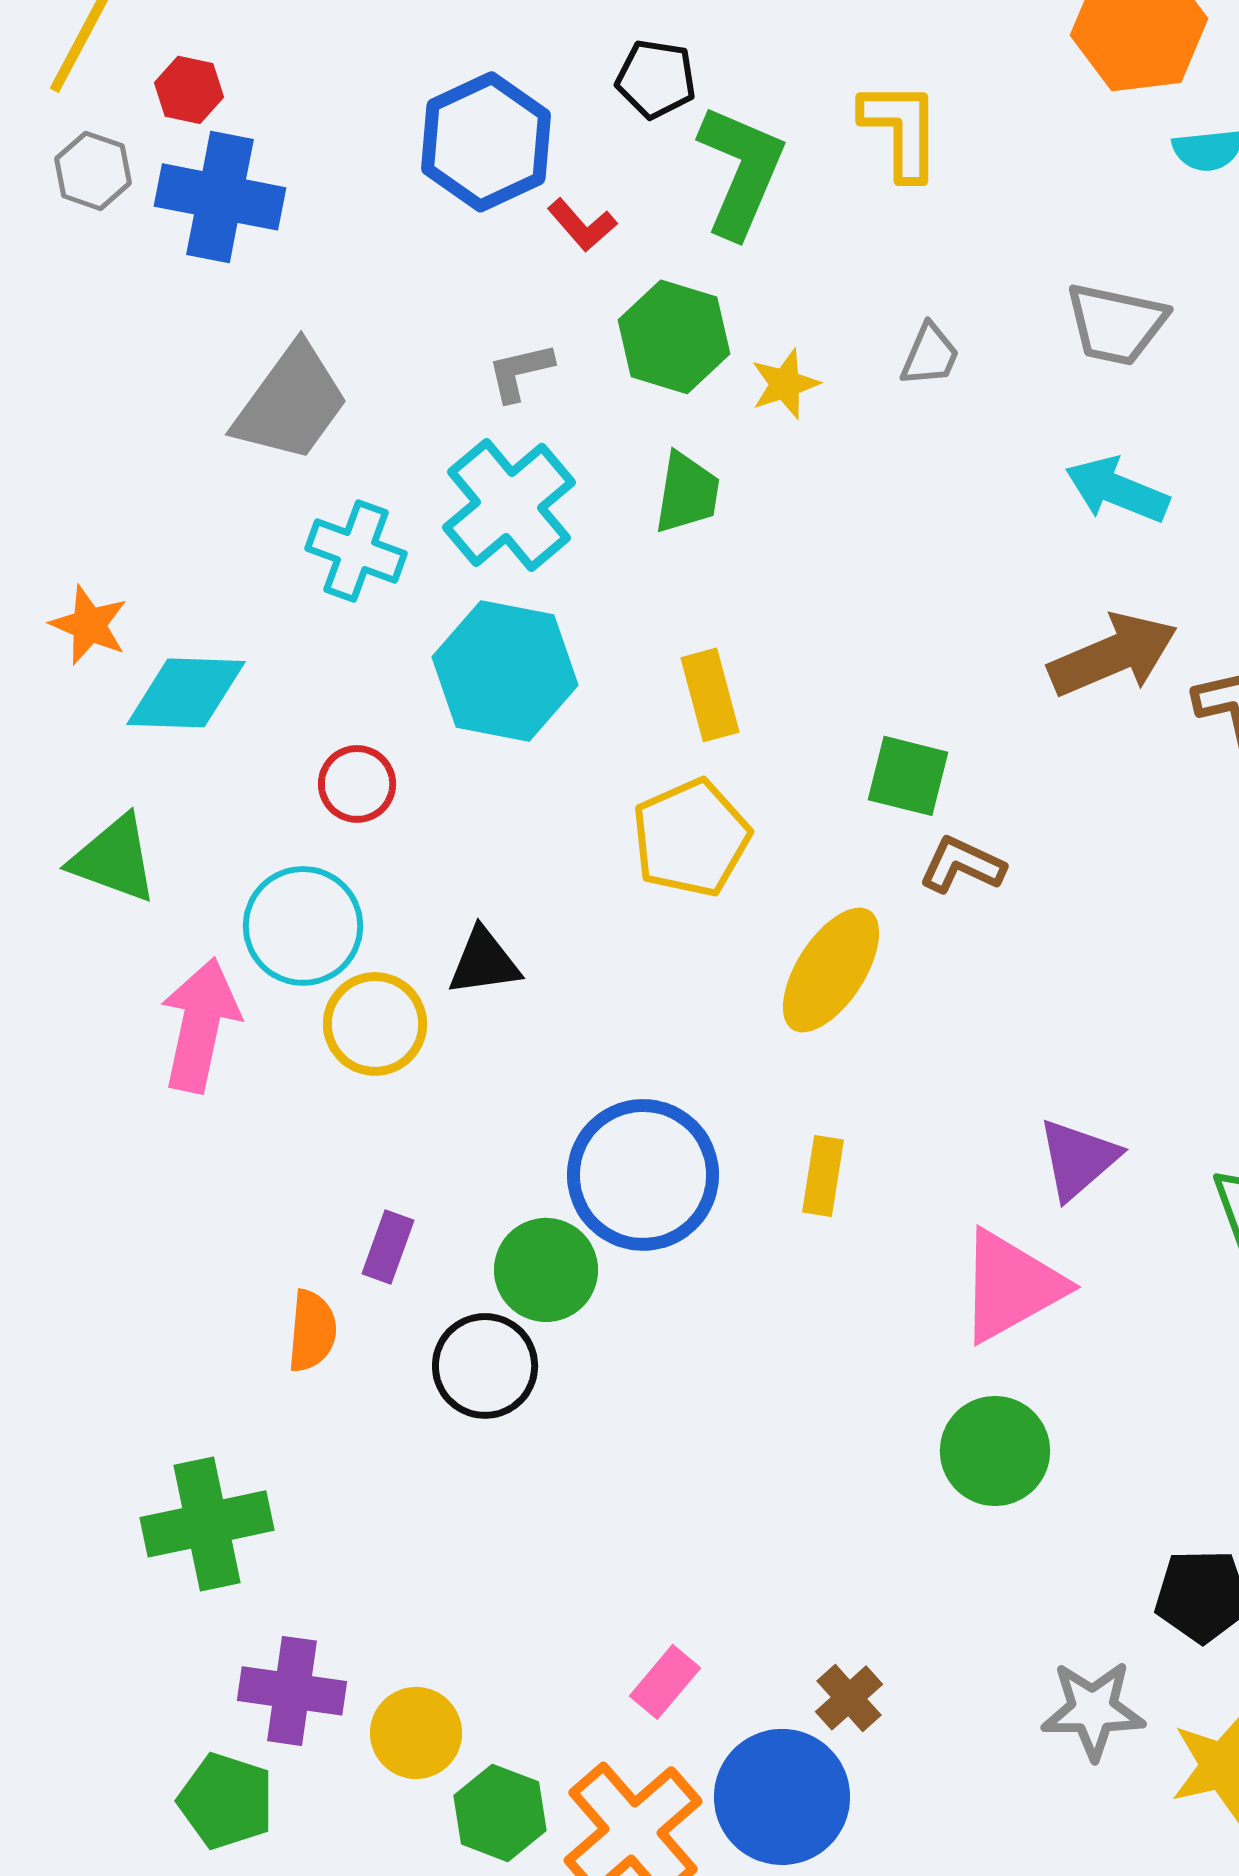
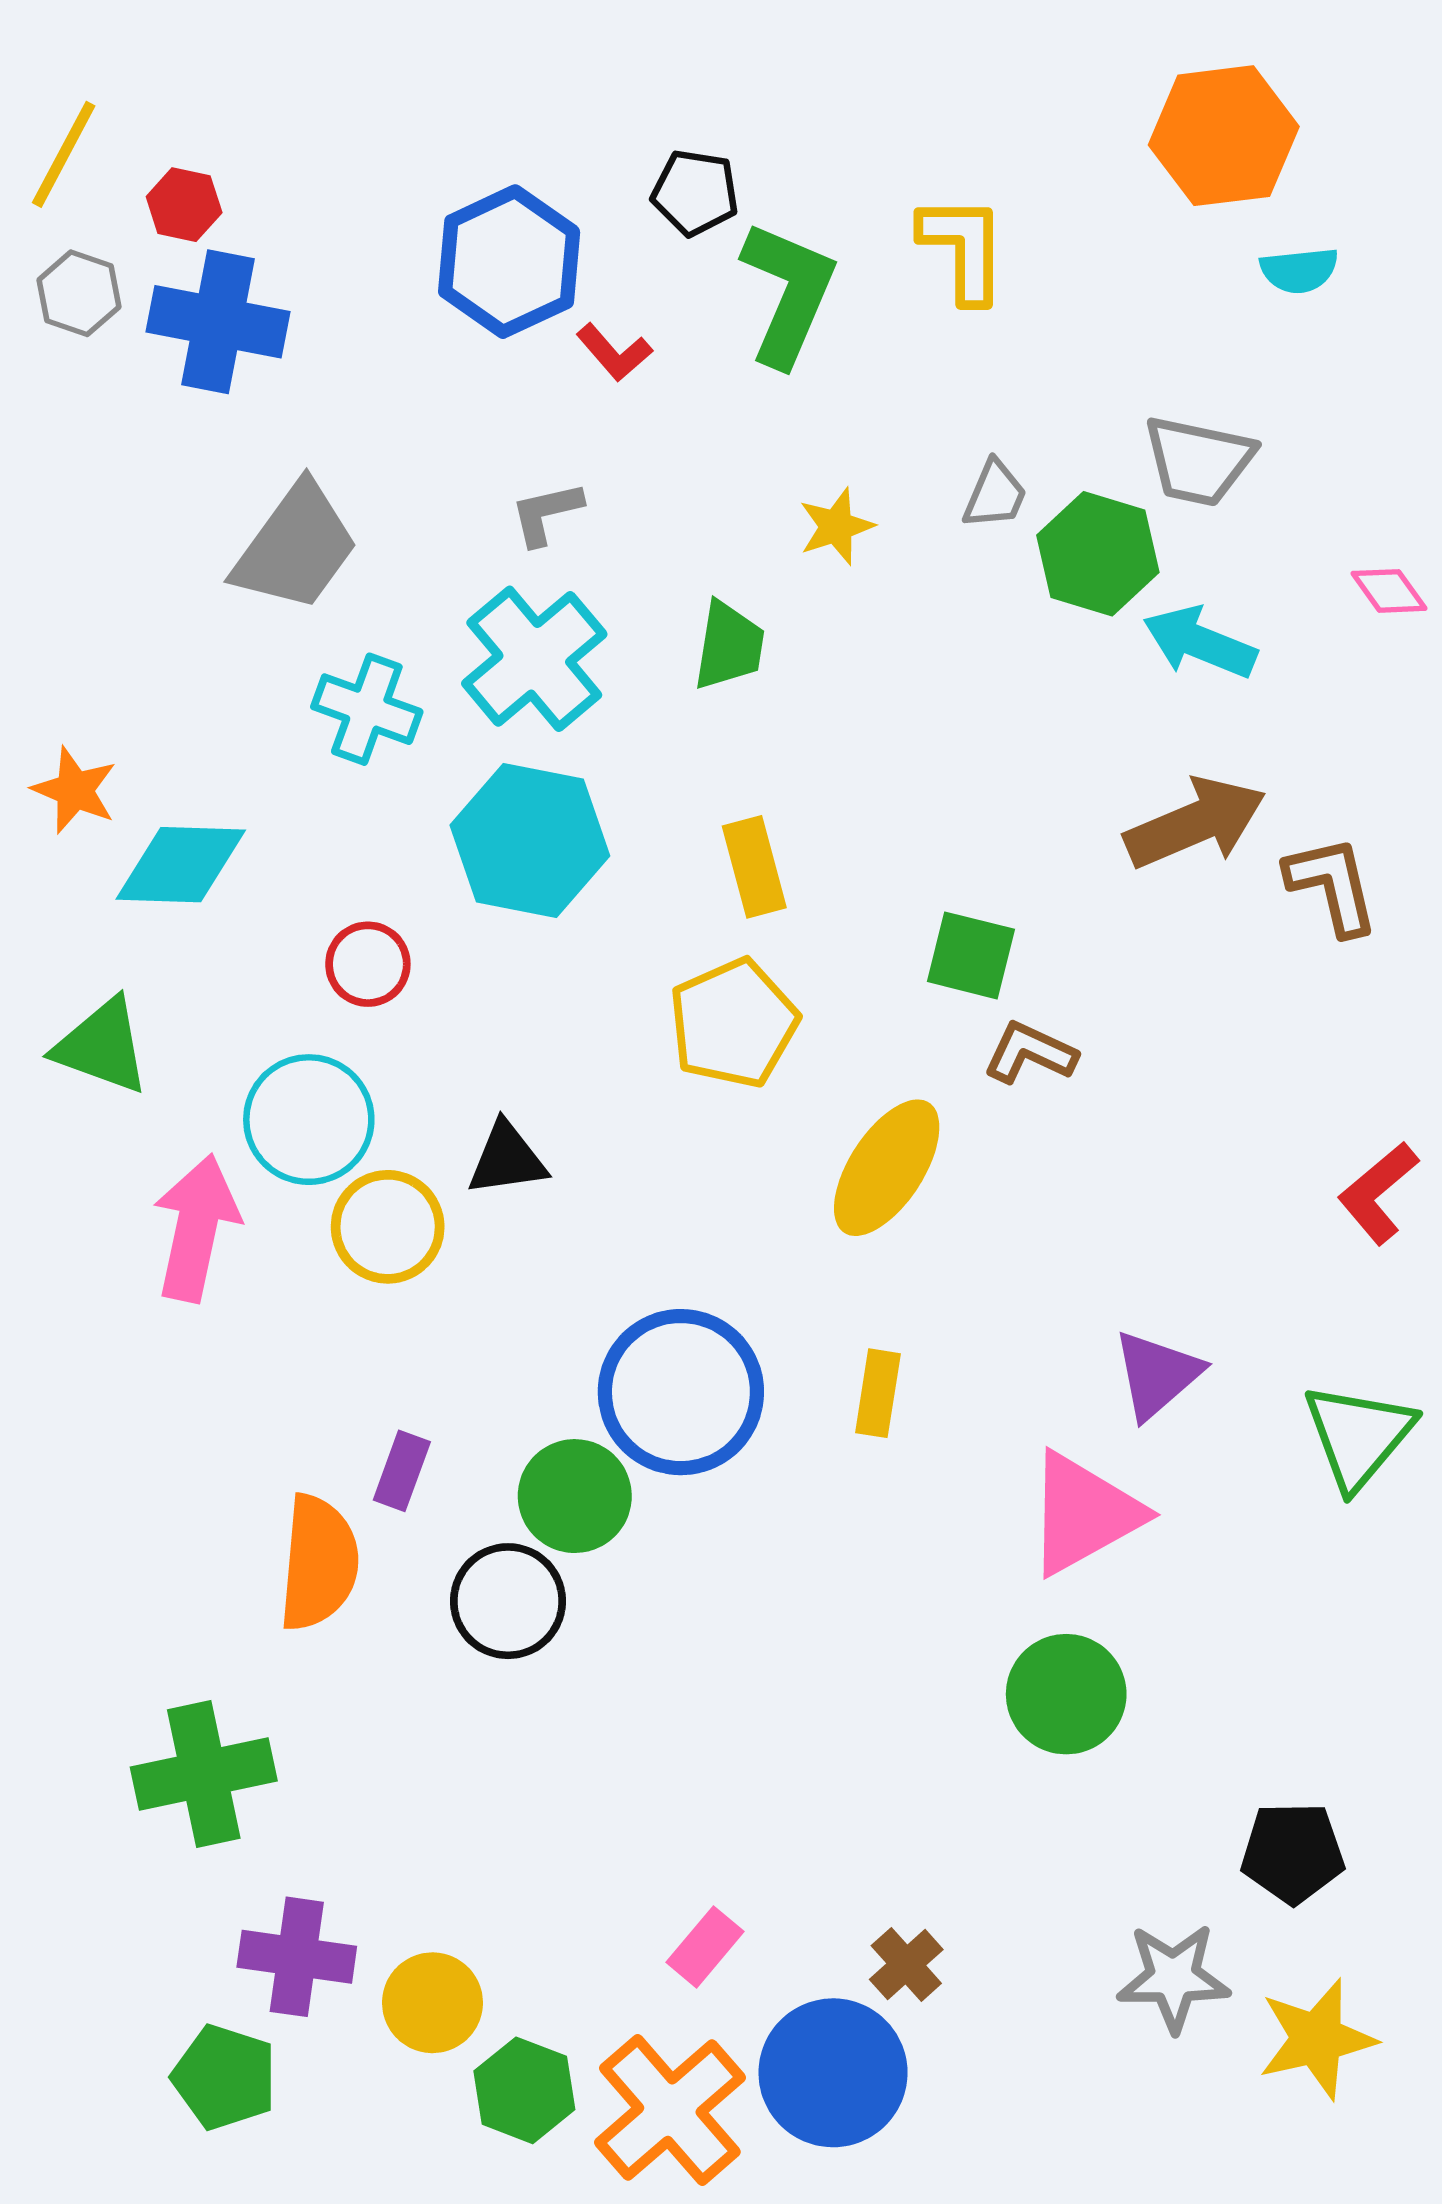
green hexagon: (674, 337) -> (1098, 554), moved
orange semicircle: (312, 1331) -> (319, 1563), size x1.5

